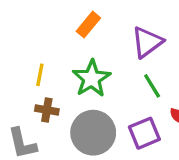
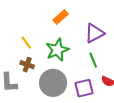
yellow line: (40, 75) -> (26, 43), turned -56

